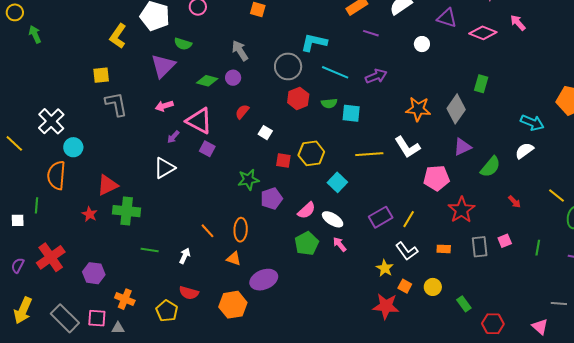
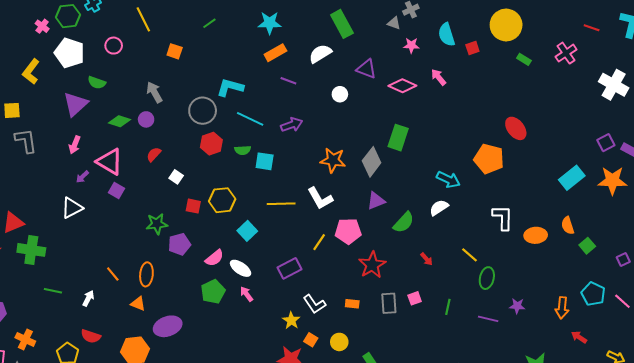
green rectangle: (481, 84) -> (398, 138), size x1.4
pink arrow: (164, 106) -> (75, 145), turned -54
yellow line: (409, 219) -> (319, 242), moved

